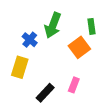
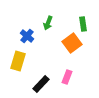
green arrow: (53, 25) -> (48, 23), size x0.6

